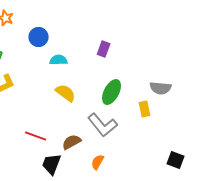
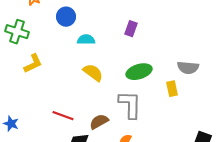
green ellipse: (112, 92) -> (139, 72), turned 45
gray L-shape: (103, 125) -> (130, 105), turned -140

